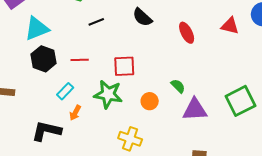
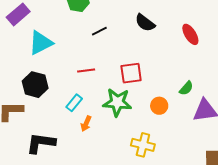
black hexagon: (43, 59) -> (35, 85), moved
green semicircle: (178, 86) -> (186, 88), turned 91
black L-shape: (46, 131) -> (41, 143), moved

